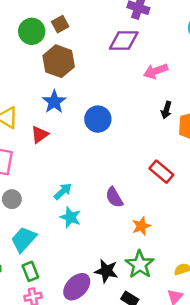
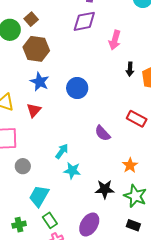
pink arrow: (156, 71) -> (115, 40), turned -42
purple semicircle: (114, 197) -> (103, 133), moved
black star: (106, 271) -> (105, 189), moved

